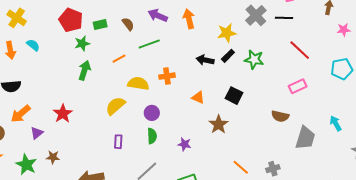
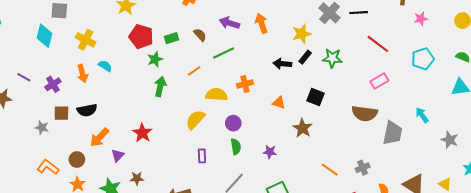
brown semicircle: (280, 116) -> (365, 113), size x1.4

